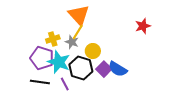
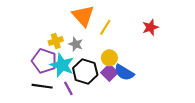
yellow line: (78, 32) -> (105, 27), moved
yellow circle: (93, 51) -> (109, 58), moved

